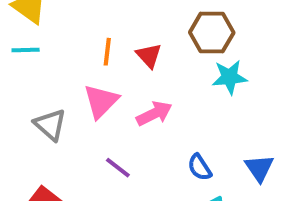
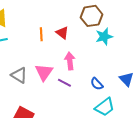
pink triangle: (101, 101) -> (44, 72), moved
pink arrow: (154, 114) -> (70, 61), turned -60
purple line: (118, 168) -> (64, 83), moved

